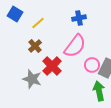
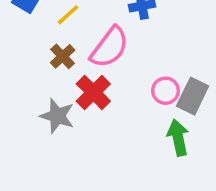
pink semicircle: (75, 46) -> (110, 47), moved

